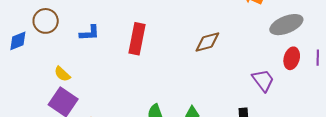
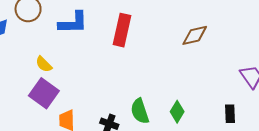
blue L-shape: (89, 33) -> (73, 23), size x1.4

